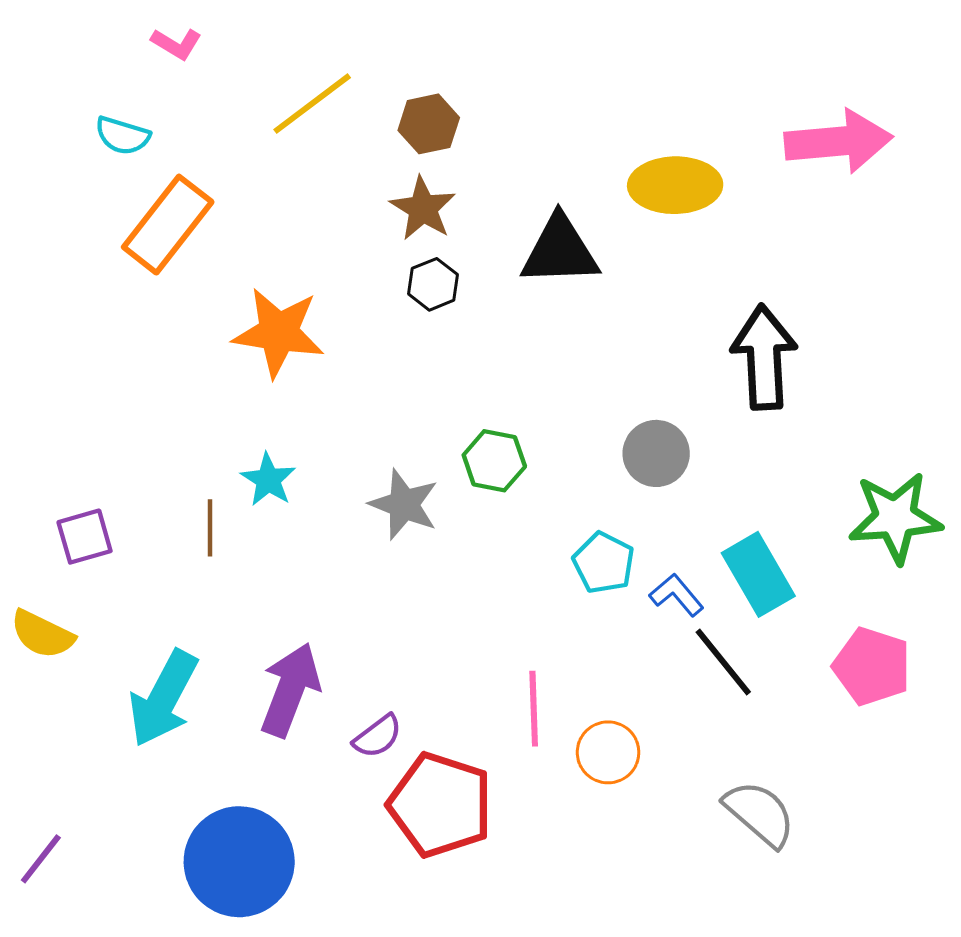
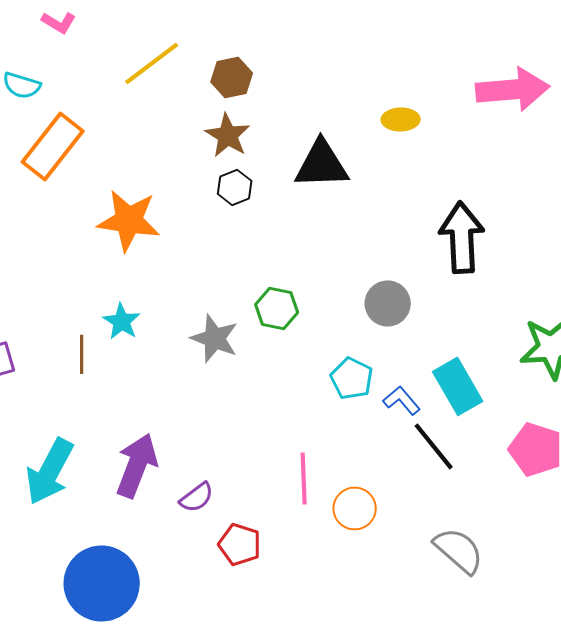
yellow ellipse: (675, 185) -> (401, 119), size x0.6
red pentagon: (440, 805) -> (240, 544), size x0.6

